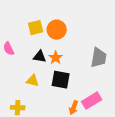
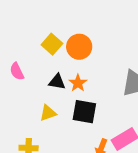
yellow square: (36, 28) -> (52, 44), turned -35
yellow triangle: (33, 81) -> (48, 113), turned -32

